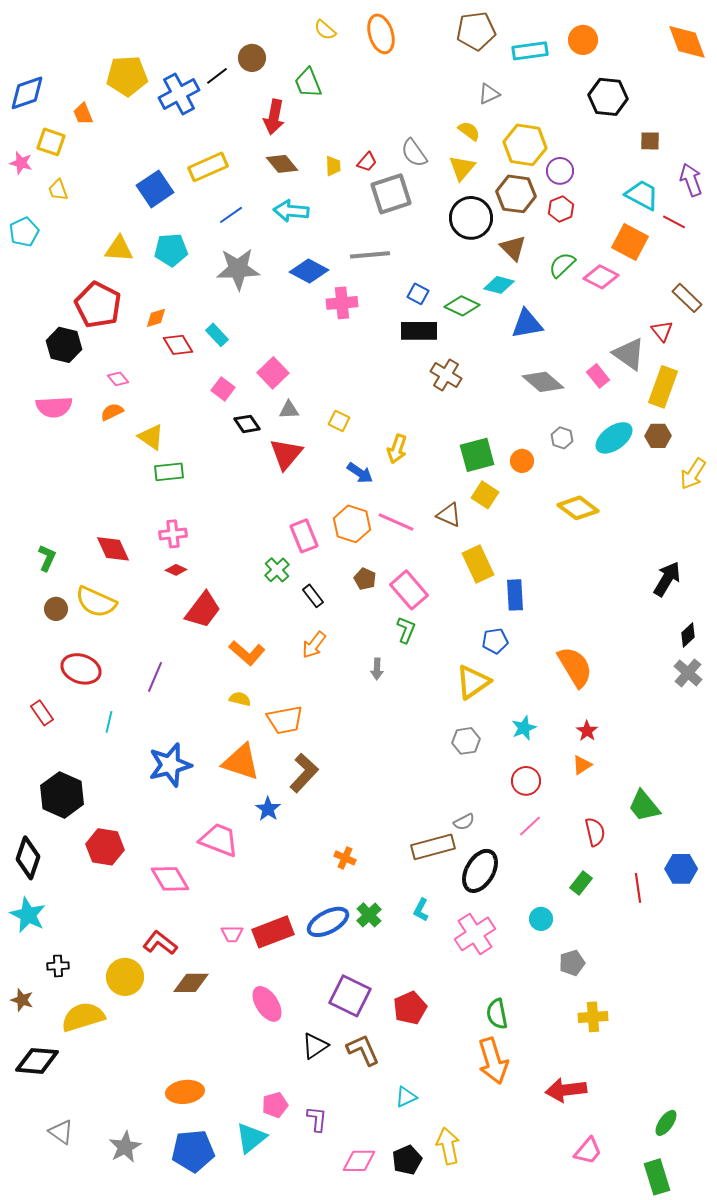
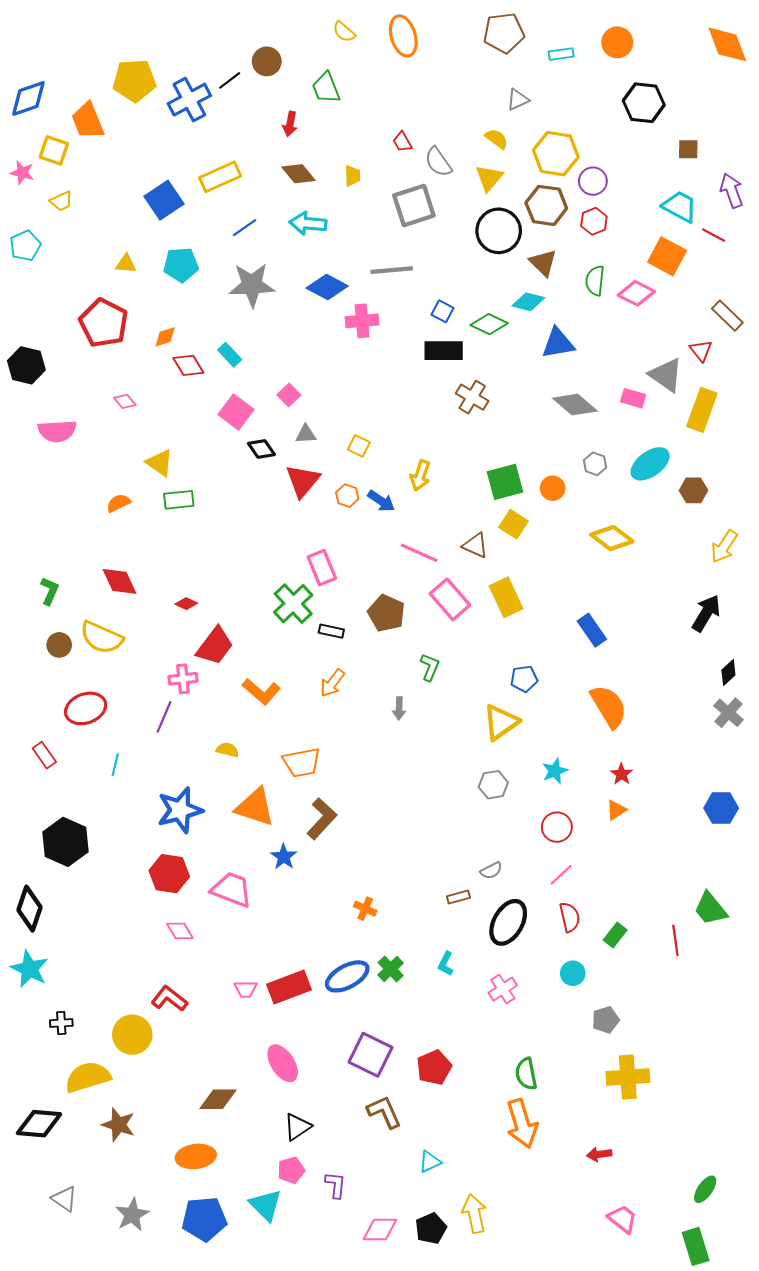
cyan rectangle: (530, 51) -> (561, 54), size x0.7
orange trapezoid: (83, 114) -> (88, 121), size x1.6
red arrow: (274, 117) -> (290, 124), size x0.7
red trapezoid: (367, 162) -> (402, 142), moved, turned 110
yellow trapezoid: (58, 190) -> (61, 201), turned -95
yellow triangle: (119, 249) -> (126, 264), size x0.7
green semicircle: (562, 265) -> (595, 281), turned -40
black hexagon: (64, 345) -> (26, 365), moved
pink square: (273, 373) -> (289, 395), size x0.7
pink rectangle: (598, 376) -> (633, 398), turned -35
pink square: (223, 389) -> (236, 412), size x1.4
orange semicircle: (112, 412) -> (118, 503), moved
brown hexagon: (658, 436) -> (693, 490), moved
yellow arrow: (693, 474) -> (724, 546), moved
orange hexagon: (352, 524) -> (347, 496), moved, size x0.6
pink cross: (173, 534) -> (183, 679), moved
green cross: (277, 570) -> (293, 604), size x1.5
brown pentagon: (365, 579) -> (386, 613), size x1.6
pink rectangle: (409, 590) -> (450, 599), moved
blue rectangle: (515, 595) -> (592, 630), moved, turned -32
black rectangle: (313, 596) -> (331, 631), turned -40
red ellipse: (81, 669) -> (86, 708), turned -39
yellow semicircle: (240, 699) -> (228, 750), moved
green trapezoid: (644, 806) -> (710, 909), moved
red semicircle: (595, 832) -> (570, 917), moved
red hexagon: (105, 847) -> (169, 874), moved
brown rectangle: (433, 847) -> (458, 897), size x0.5
blue hexagon: (681, 869) -> (721, 808), moved
pink diamond: (170, 879) -> (180, 931), size x0.7
pink cross: (475, 934) -> (503, 989), size x0.7
brown diamond: (191, 983) -> (218, 1099), moved
brown star: (22, 1000) -> (118, 1125), moved, size x1.4
yellow cross: (593, 1017) -> (628, 1077), size x1.4
black triangle: (315, 1046) -> (297, 1127), moved
red arrow: (566, 1090) -> (599, 1154), size x0.6
cyan triangle: (251, 1138) -> (266, 1205), turned -36
pink trapezoid: (588, 1151) -> (623, 1219), turned -92

